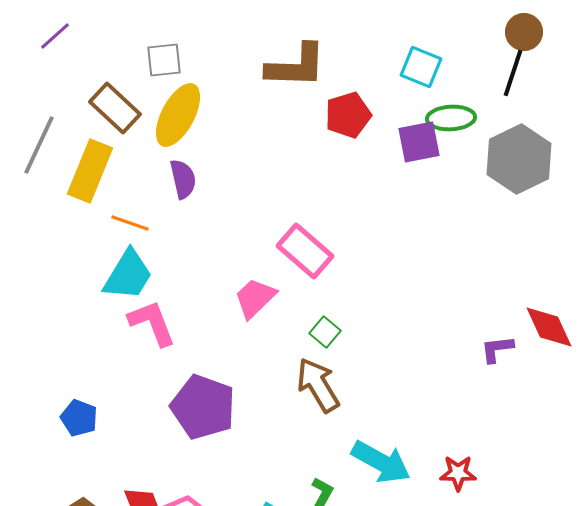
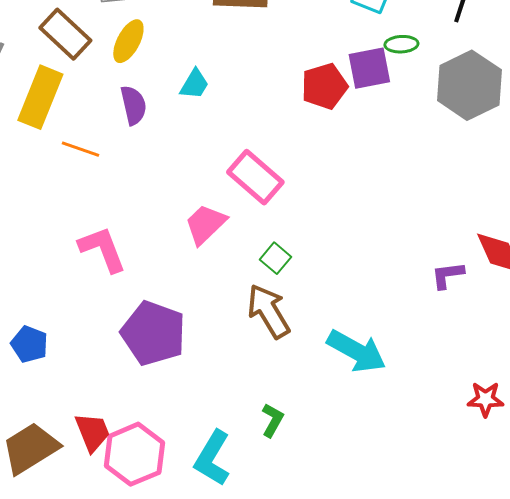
yellow ellipse: (178, 115) -> (128, 41), size x0.7
red pentagon: (348, 115) -> (324, 86), moved
green ellipse: (451, 118) -> (401, 44), size x0.7
cyan trapezoid: (128, 275) -> (194, 84), moved, size x0.6
cyan arrow: (381, 462) -> (356, 351), moved
red star: (458, 473) -> (485, 399), moved

